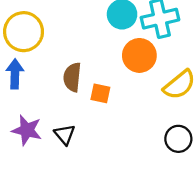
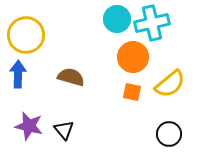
brown semicircle: (72, 77) -> (71, 77), turned 100
orange square: (100, 93) -> (132, 92), moved

